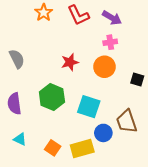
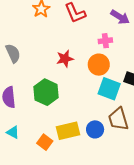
purple arrow: (112, 18) -> (120, 17), moved
cyan square: (89, 107) -> (109, 89), moved
yellow rectangle: (82, 148) -> (68, 131), moved

